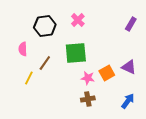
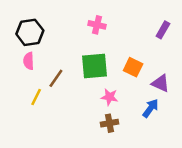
pink cross: (78, 20) -> (97, 25), turned -32
black hexagon: (45, 26) -> (30, 32), moved
orange square: (107, 73) -> (133, 67), moved, turned -35
blue arrow: (128, 101) -> (151, 108), moved

